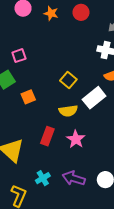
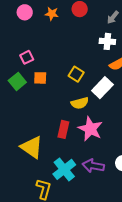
orange square: (28, 97) -> (40, 78), moved, turned 32
pink star: (76, 139) -> (90, 129), size x1.4
cyan cross: (43, 178) -> (64, 169), size x1.6

